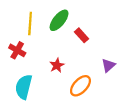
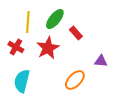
red star: (57, 65) -> (48, 48), moved, size x1.6
purple triangle: (108, 65) -> (101, 61), turned 48

